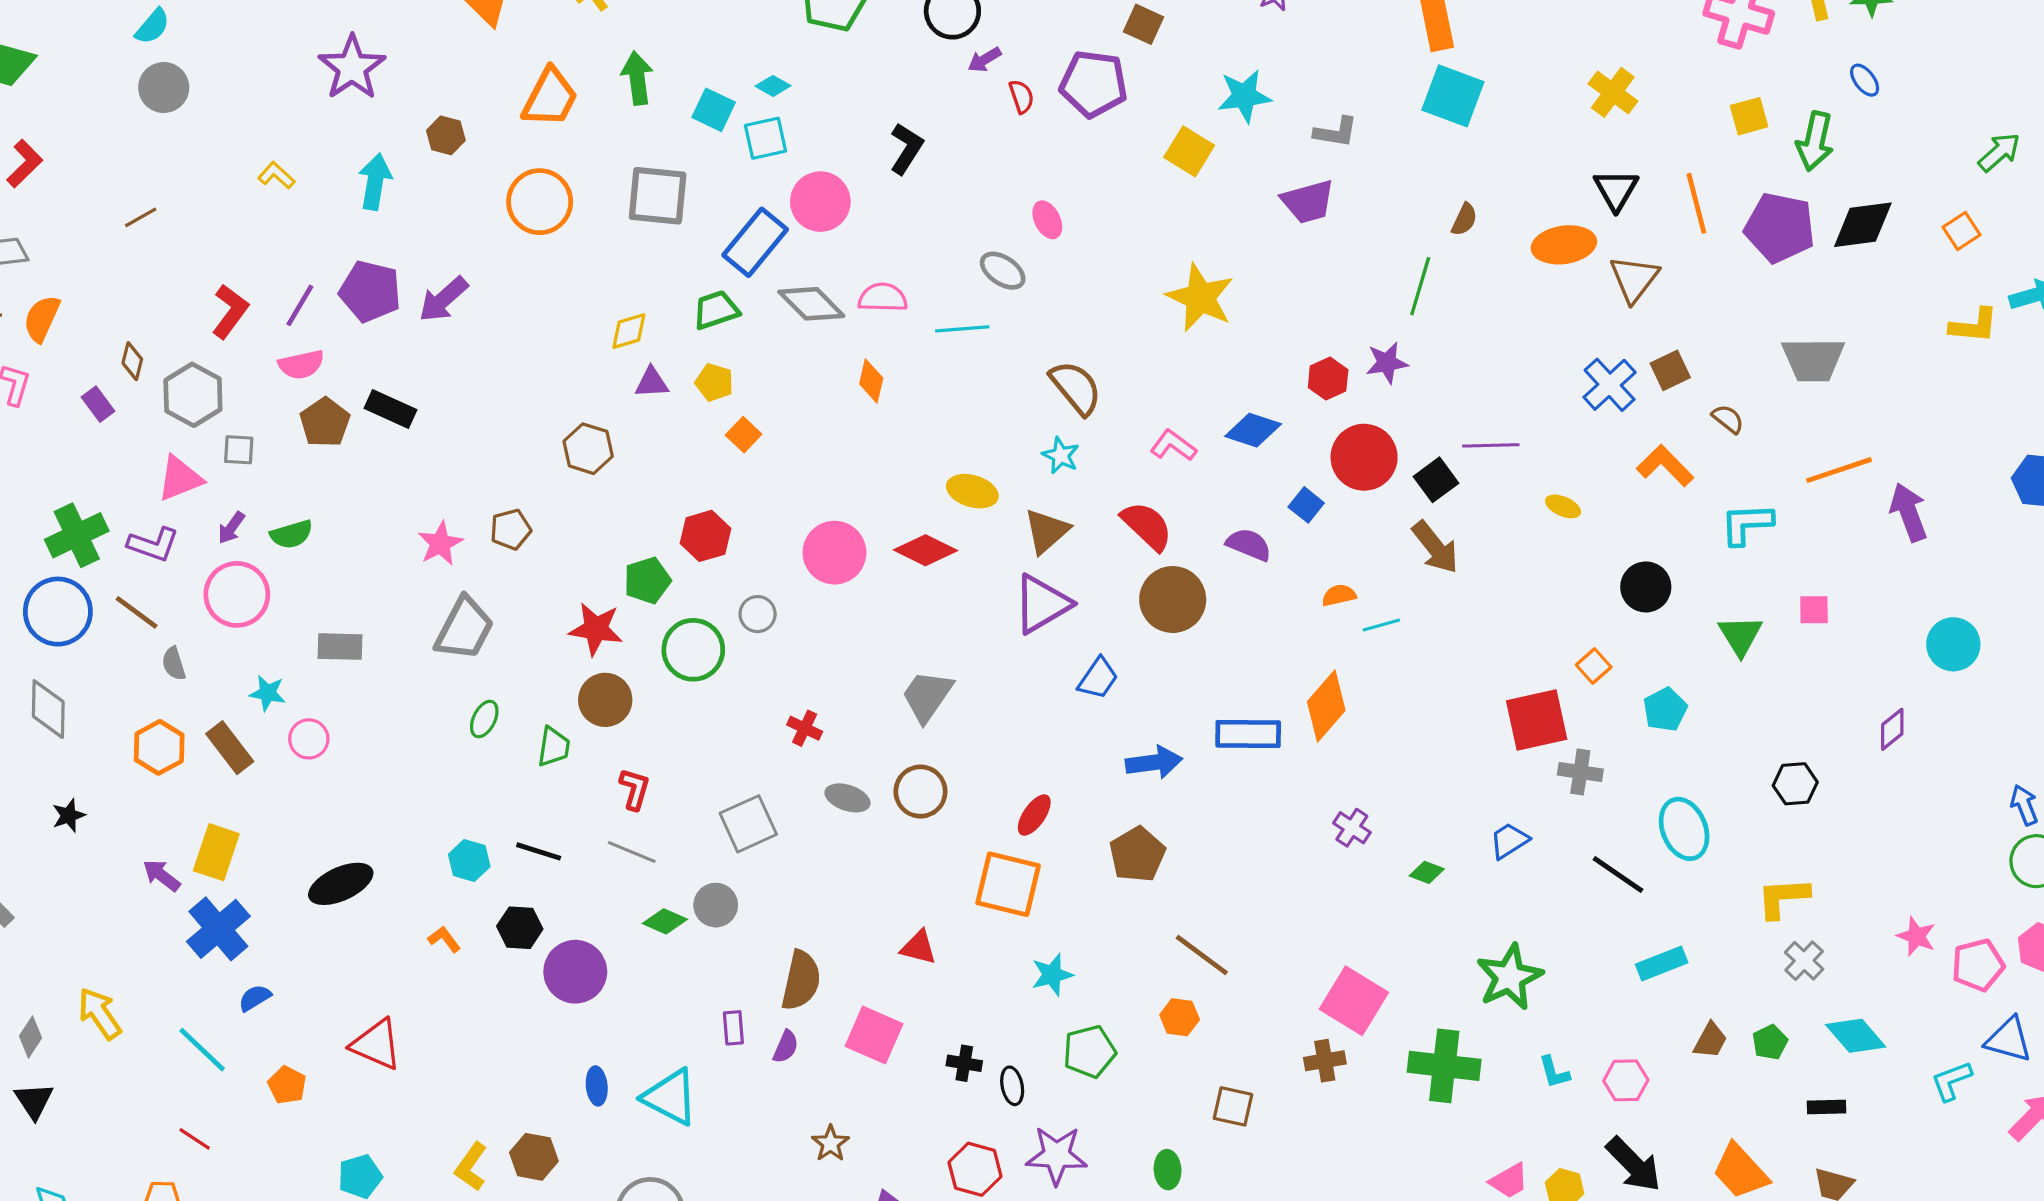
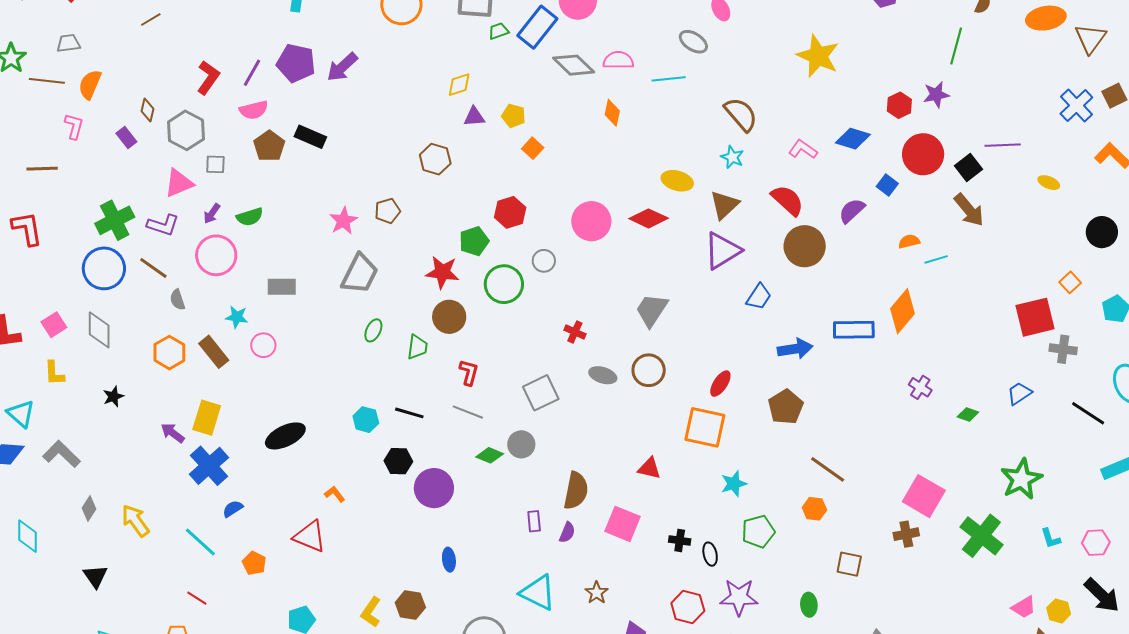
green trapezoid: (716, 310) -> (499, 31), moved, size x0.7
purple semicircle: (1249, 545) -> (852, 211), turned -64
orange L-shape: (444, 939) -> (335, 494), moved
gray diamond: (30, 1037) -> (89, 508), moved
green cross: (1444, 1066) -> (981, 536), turned 33
cyan triangle: (670, 1097) -> (538, 593), moved

